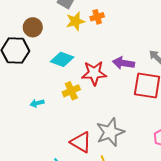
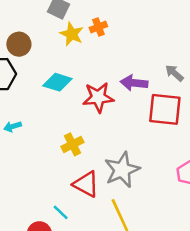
yellow star: (75, 21) -> (72, 34), turned -30
yellow cross: (71, 91) -> (72, 144), moved
cyan arrow: (37, 103) -> (13, 127), moved

